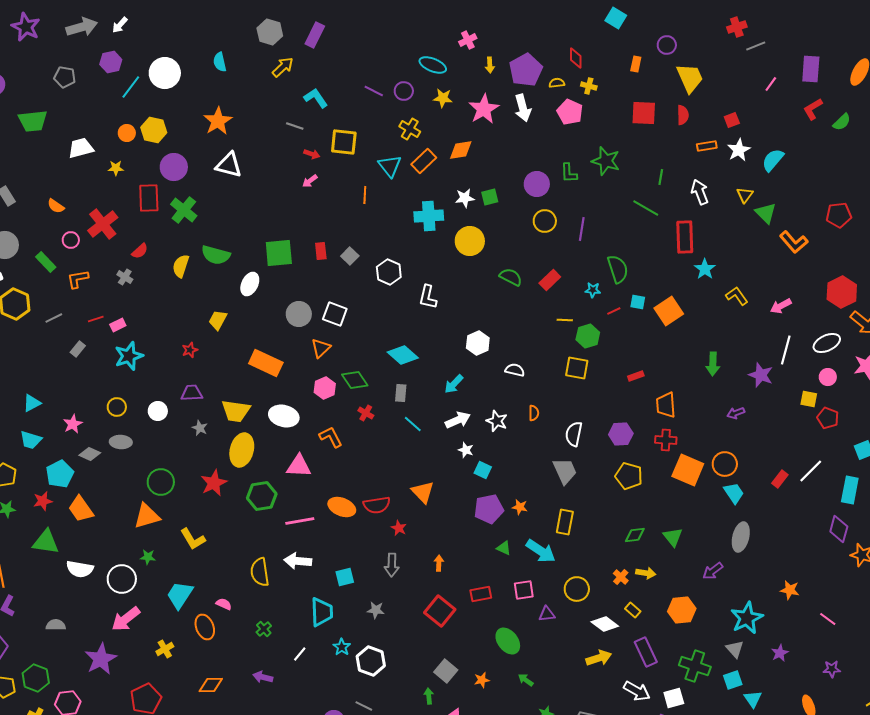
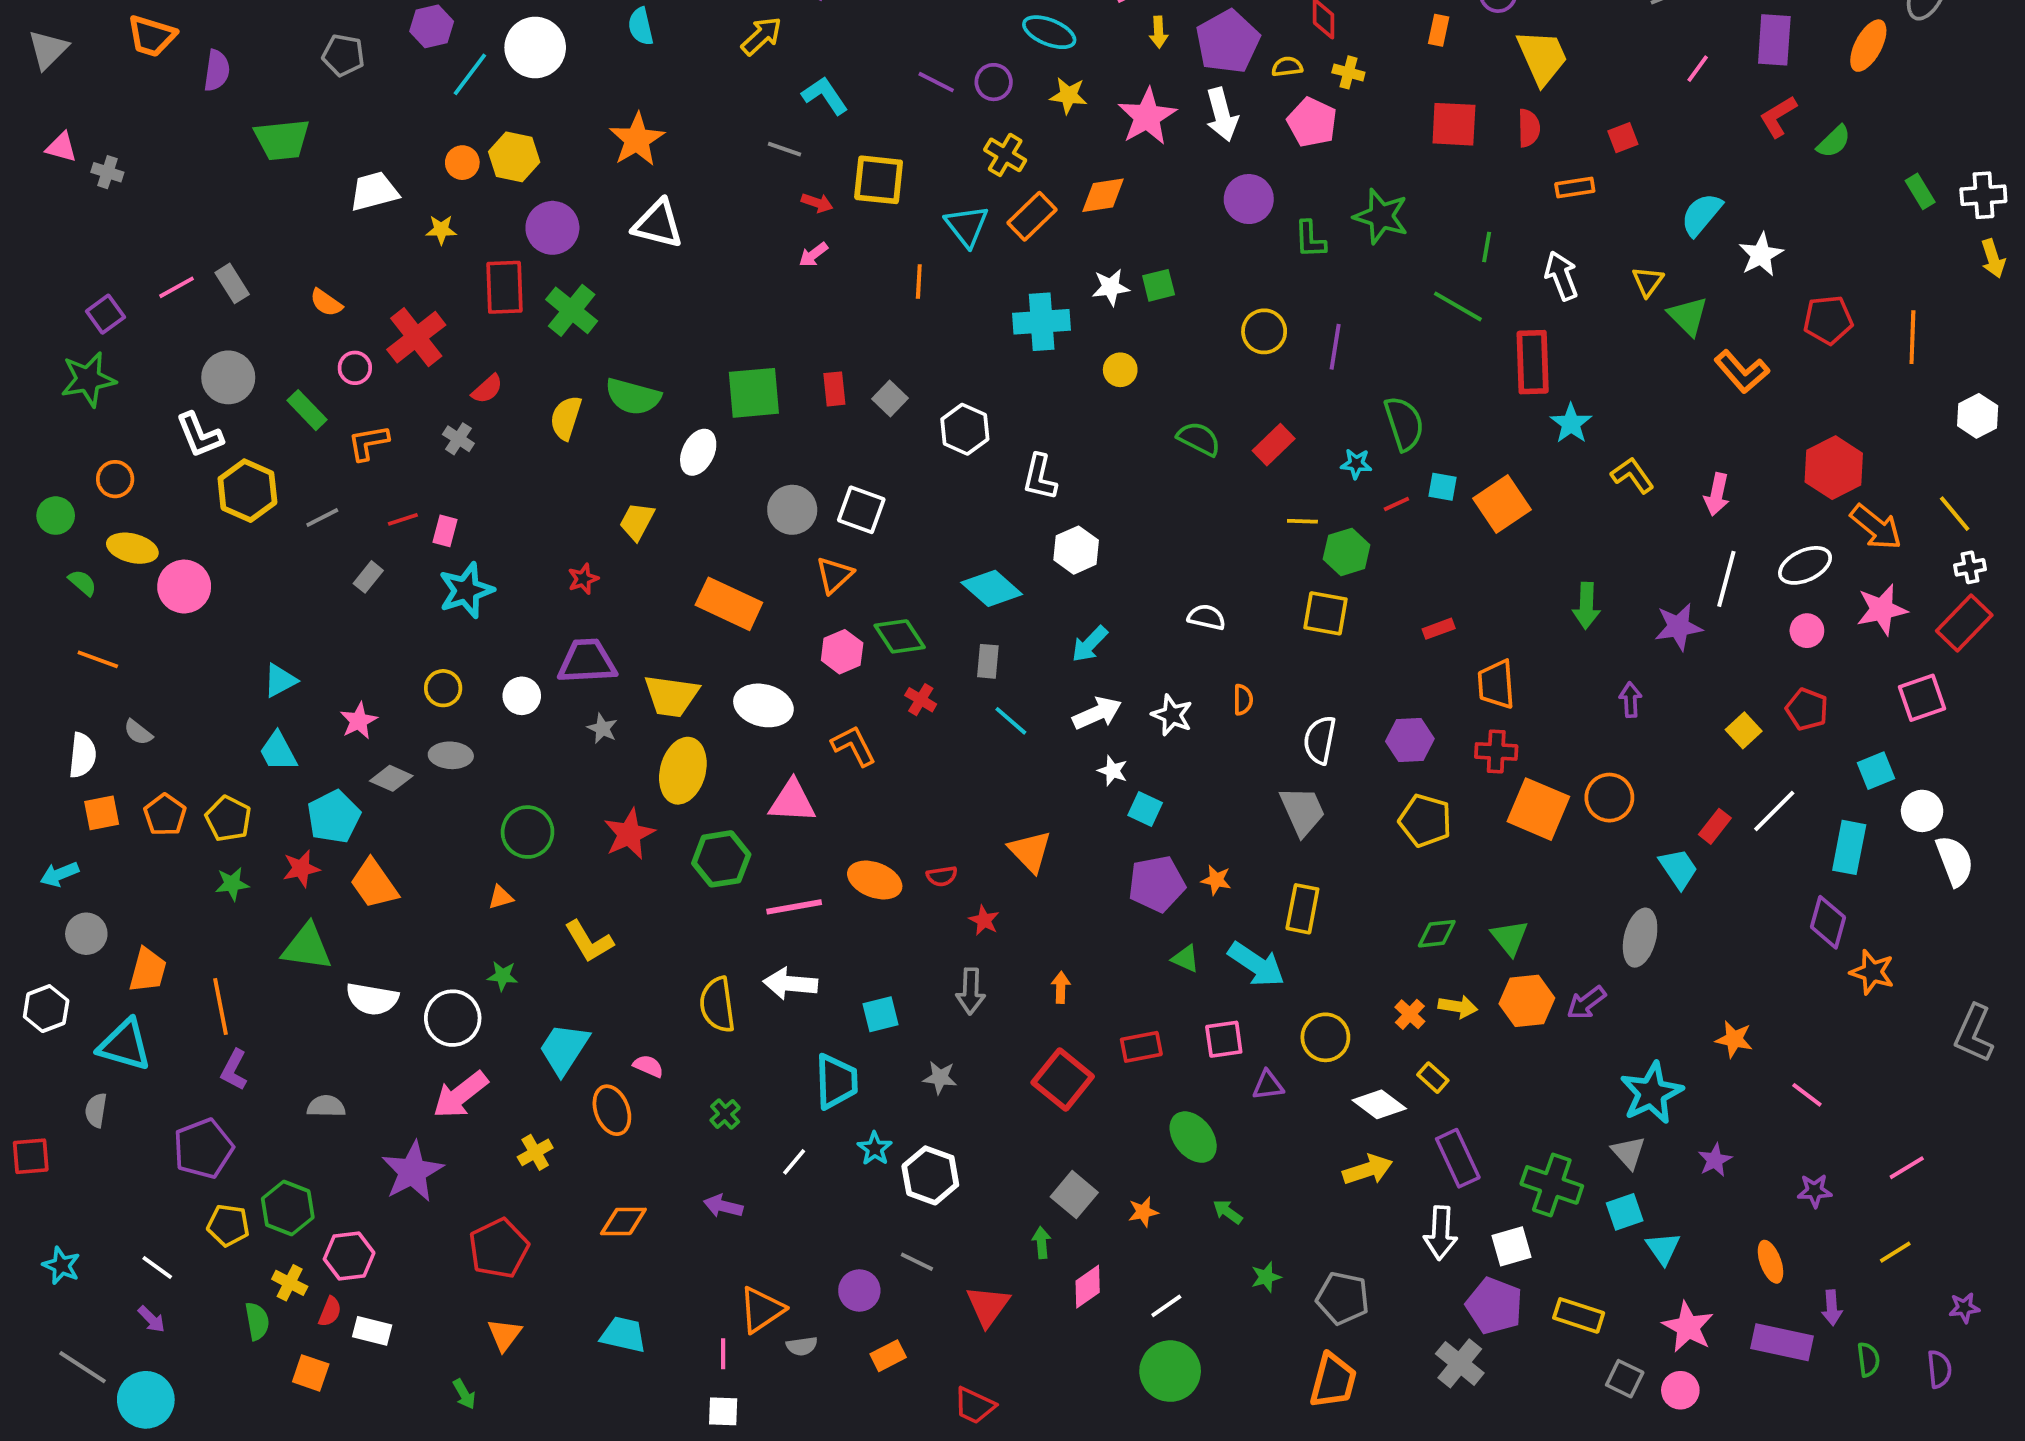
white star: (739, 150) -> (1761, 255), moved
purple circle: (537, 184) -> (1249, 199), moved
yellow circle: (470, 241) -> (1120, 370), size x0.6
pink arrow: (781, 306) -> (1717, 494), turned -50
pink rectangle: (118, 325) -> (445, 531), turned -49
white hexagon: (478, 343) -> (1076, 550), moved
purple star: (761, 375) -> (1678, 627), turned -30
purple trapezoid: (192, 393) -> (587, 661), size x1.4
yellow square: (809, 399) -> (1744, 730), moved, turned 36
purple arrow: (736, 413) -> (1630, 700), turned 108
cyan trapezoid: (31, 440) -> (278, 751), turned 45
cyan trapezoid: (734, 493) -> (1678, 868), moved
red semicircle: (377, 505) -> (942, 876), size x0.6
orange triangle: (147, 516) -> (501, 897), size x0.5
orange hexagon: (682, 610) -> (1527, 1001), moved
white arrow: (637, 691) -> (1441, 1233), turned 64

